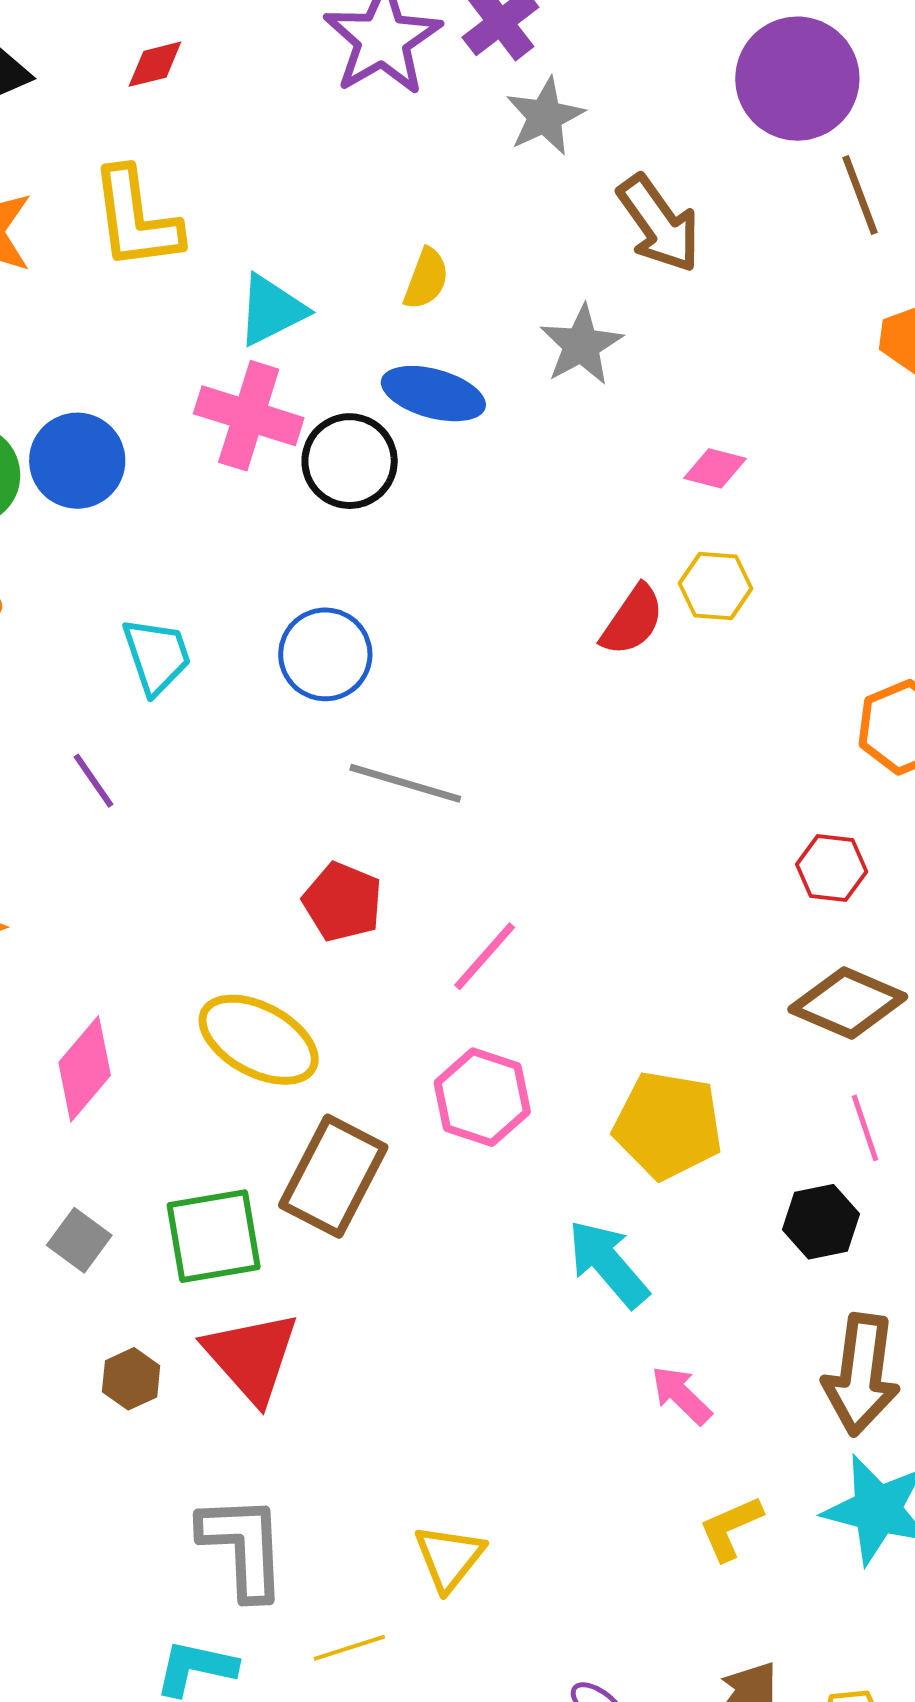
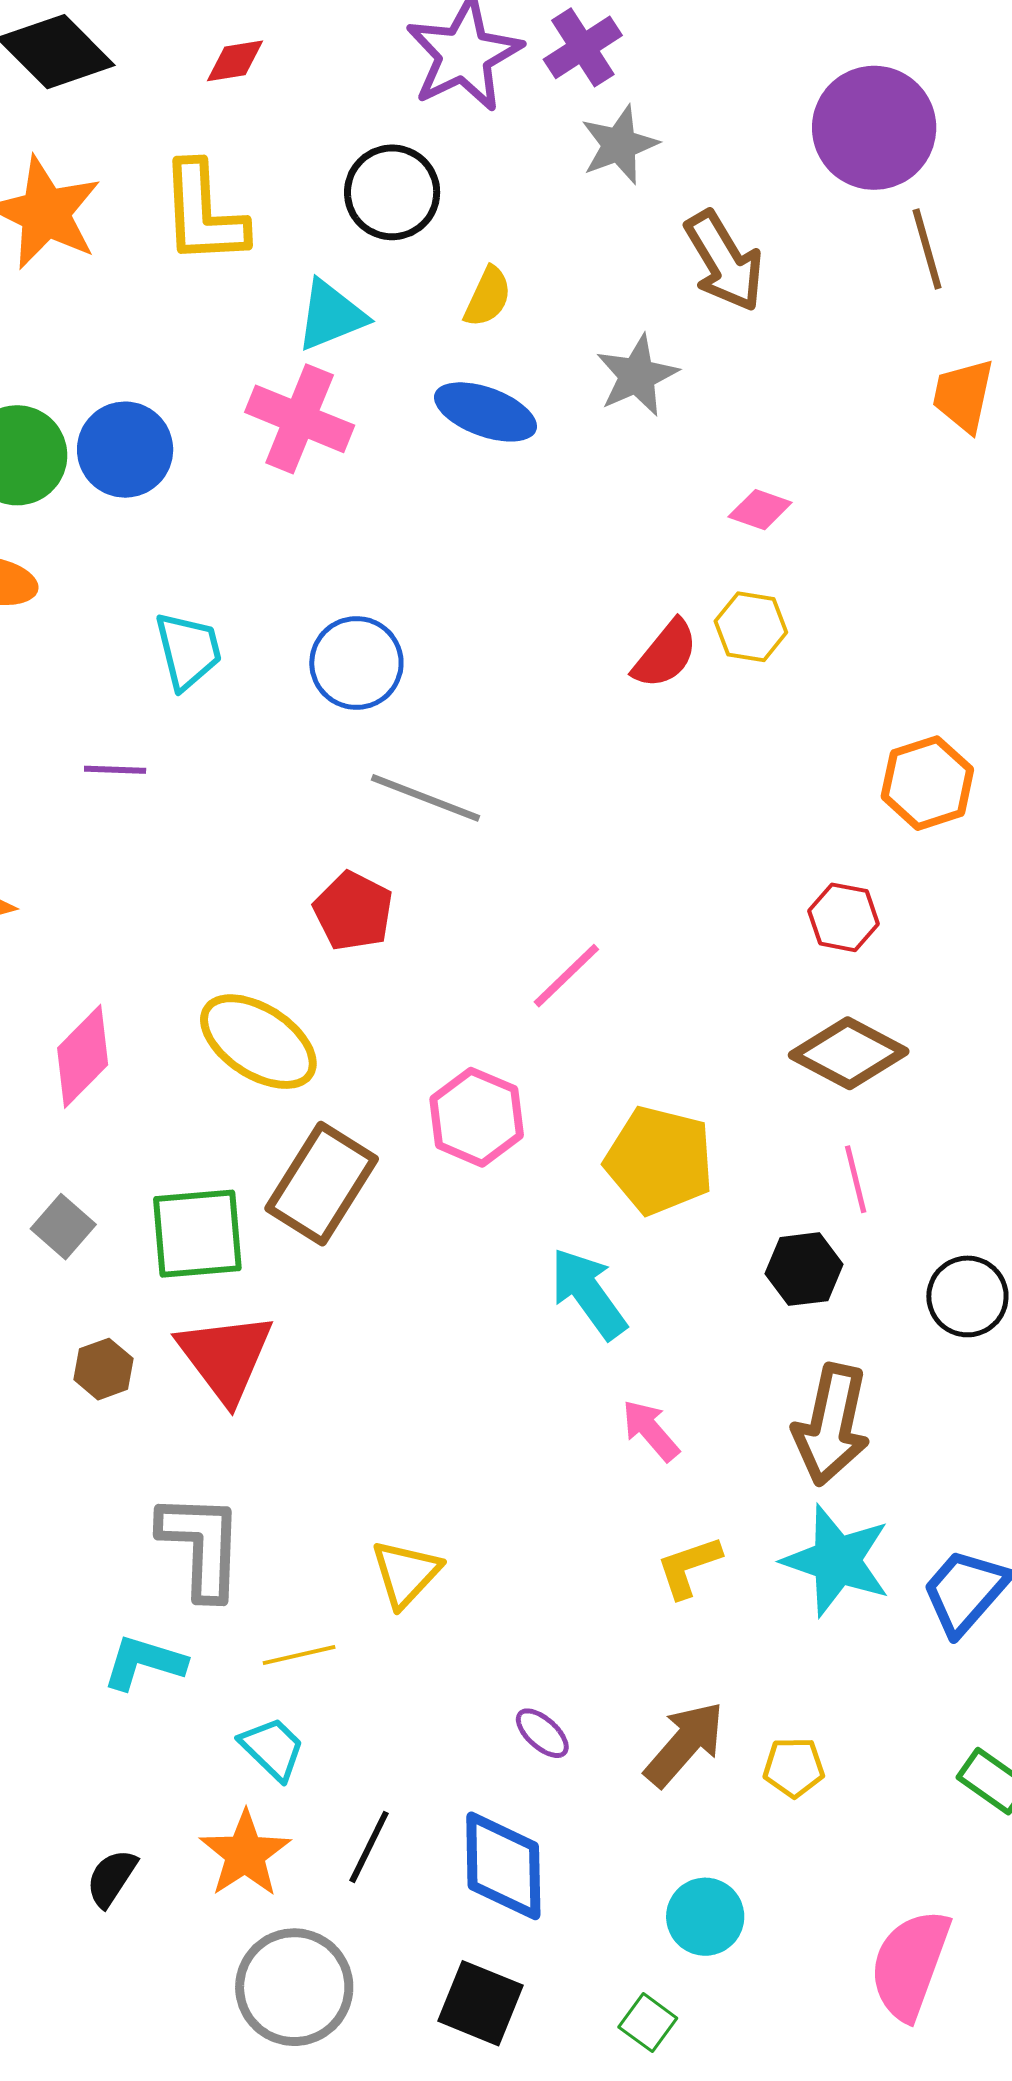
black circle: (350, 461) -> (392, 192), moved
purple line: (94, 781) -> (115, 770), turned -58
pink line: (485, 956) -> (566, 976), moved

